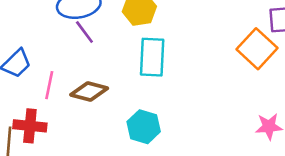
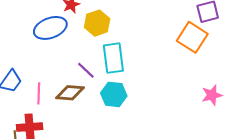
purple line: (84, 32) -> (86, 70), moved
cyan hexagon: (144, 127) -> (114, 94), moved

